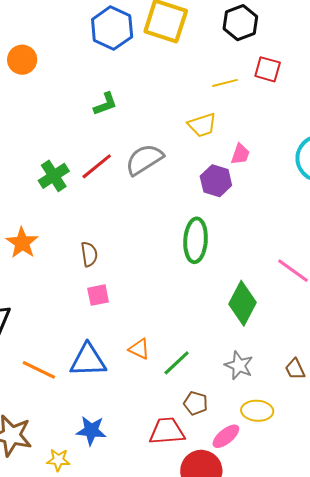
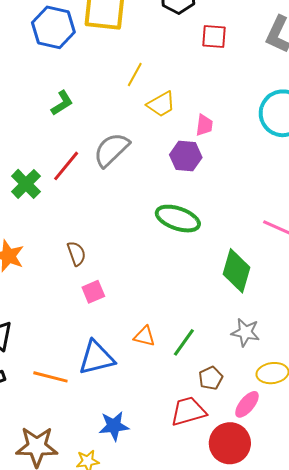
yellow line: (225, 83) -> (135, 74), moved, turned -35
green ellipse: (196, 240) -> (178, 219), turned -63
brown pentagon: (196, 403) -> (211, 378), turned -30

